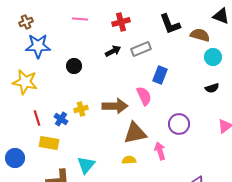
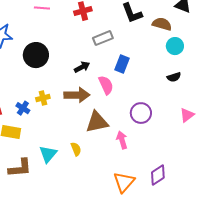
black arrow: (113, 51) -> (82, 67), moved
black circle: (74, 66) -> (36, 55), size x1.6
yellow semicircle: (129, 160) -> (76, 149), moved, turned 72

